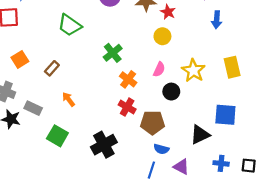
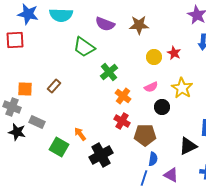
red star: (168, 12) -> (174, 53), moved
green trapezoid: (70, 25) -> (84, 47), moved
orange square: (20, 59) -> (25, 89), moved, turned 35
pink semicircle: (159, 69) -> (151, 87), turned 40
orange arrow: (68, 99) -> (80, 134), moved
blue semicircle: (161, 149) -> (153, 159), turned -96

